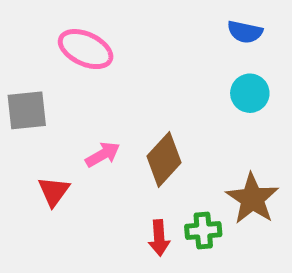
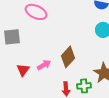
pink arrow: (103, 154) -> (44, 65), moved

